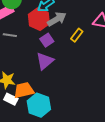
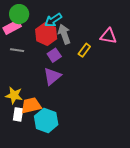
gray arrow: (57, 19) -> (64, 34), turned -78
white rectangle: (11, 99) -> (18, 114), turned 72

